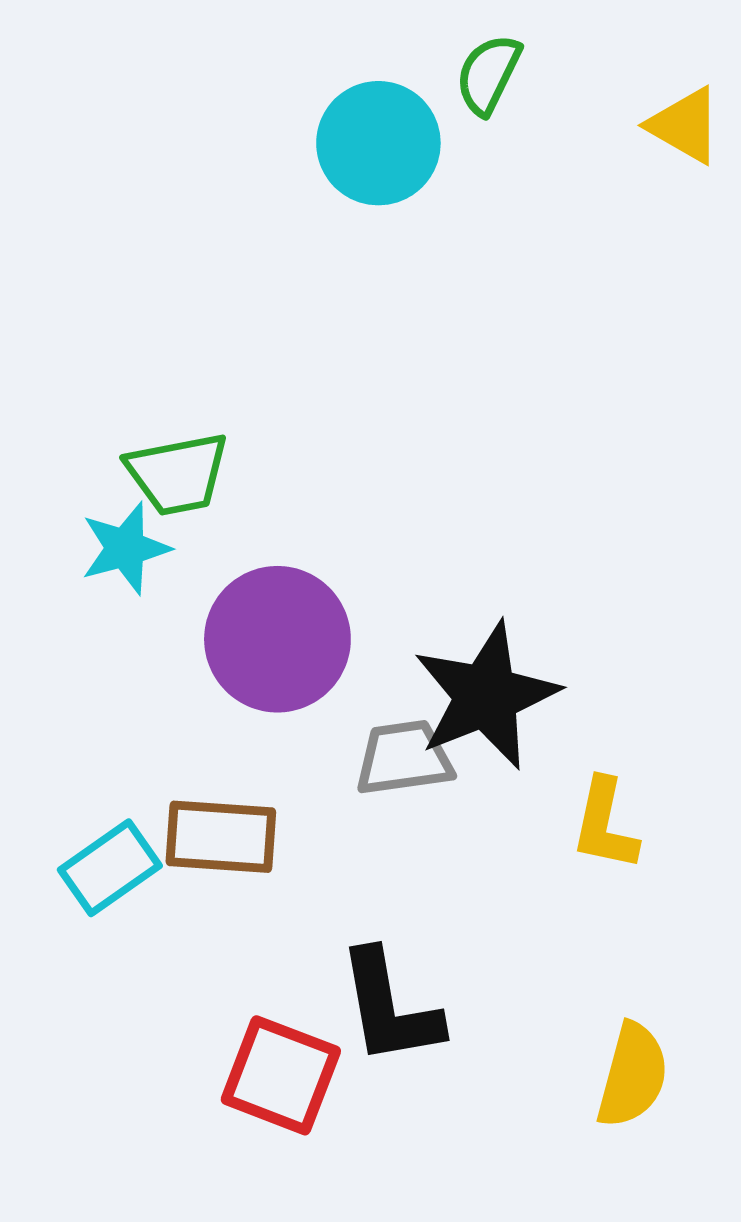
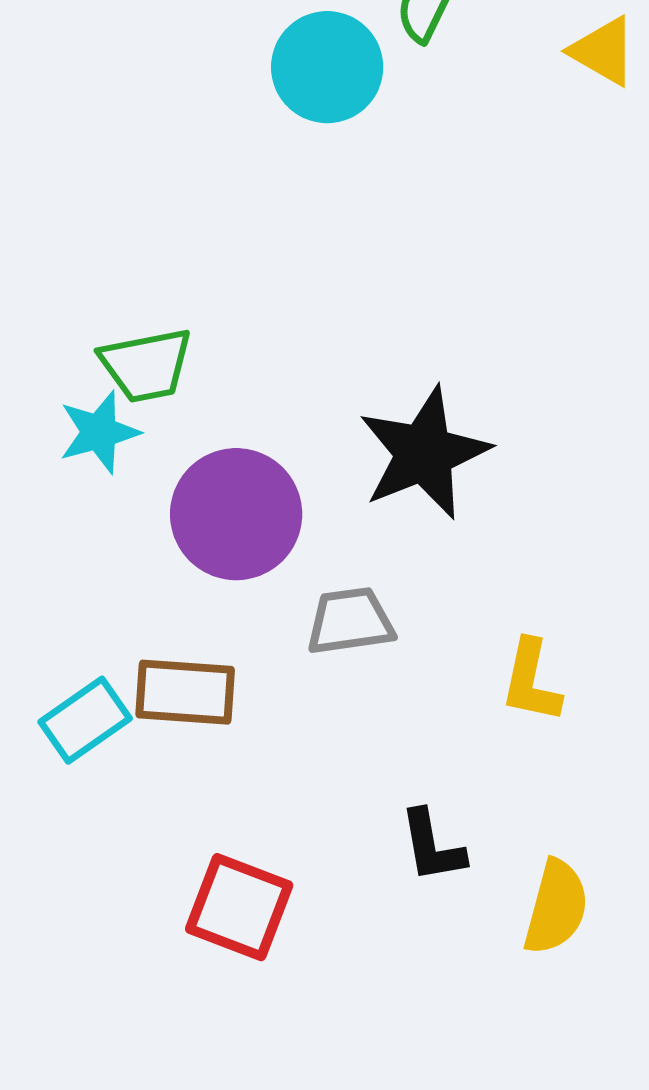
black star: (486, 696) -> (424, 453), moved
black L-shape: (390, 1008) -> (432, 846), moved, size x0.7

